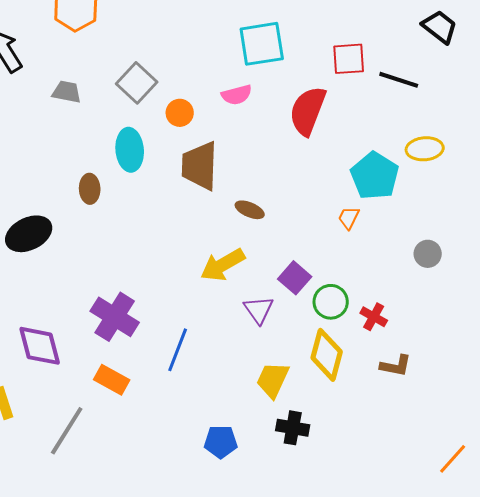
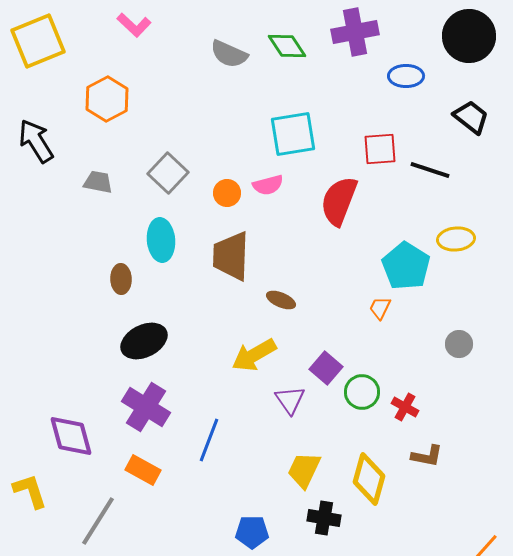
orange circle: (180, 113) -> (227, 193), moved
black ellipse: (29, 234) -> (144, 341), moved
yellow diamond: (327, 355) -> (369, 479), moved

